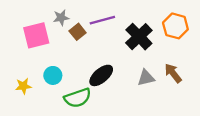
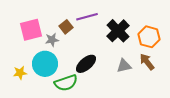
gray star: (61, 18) -> (52, 40), moved
orange hexagon: (175, 26) -> (149, 37), moved
cyan circle: (53, 75) -> (45, 64), size x1.6

